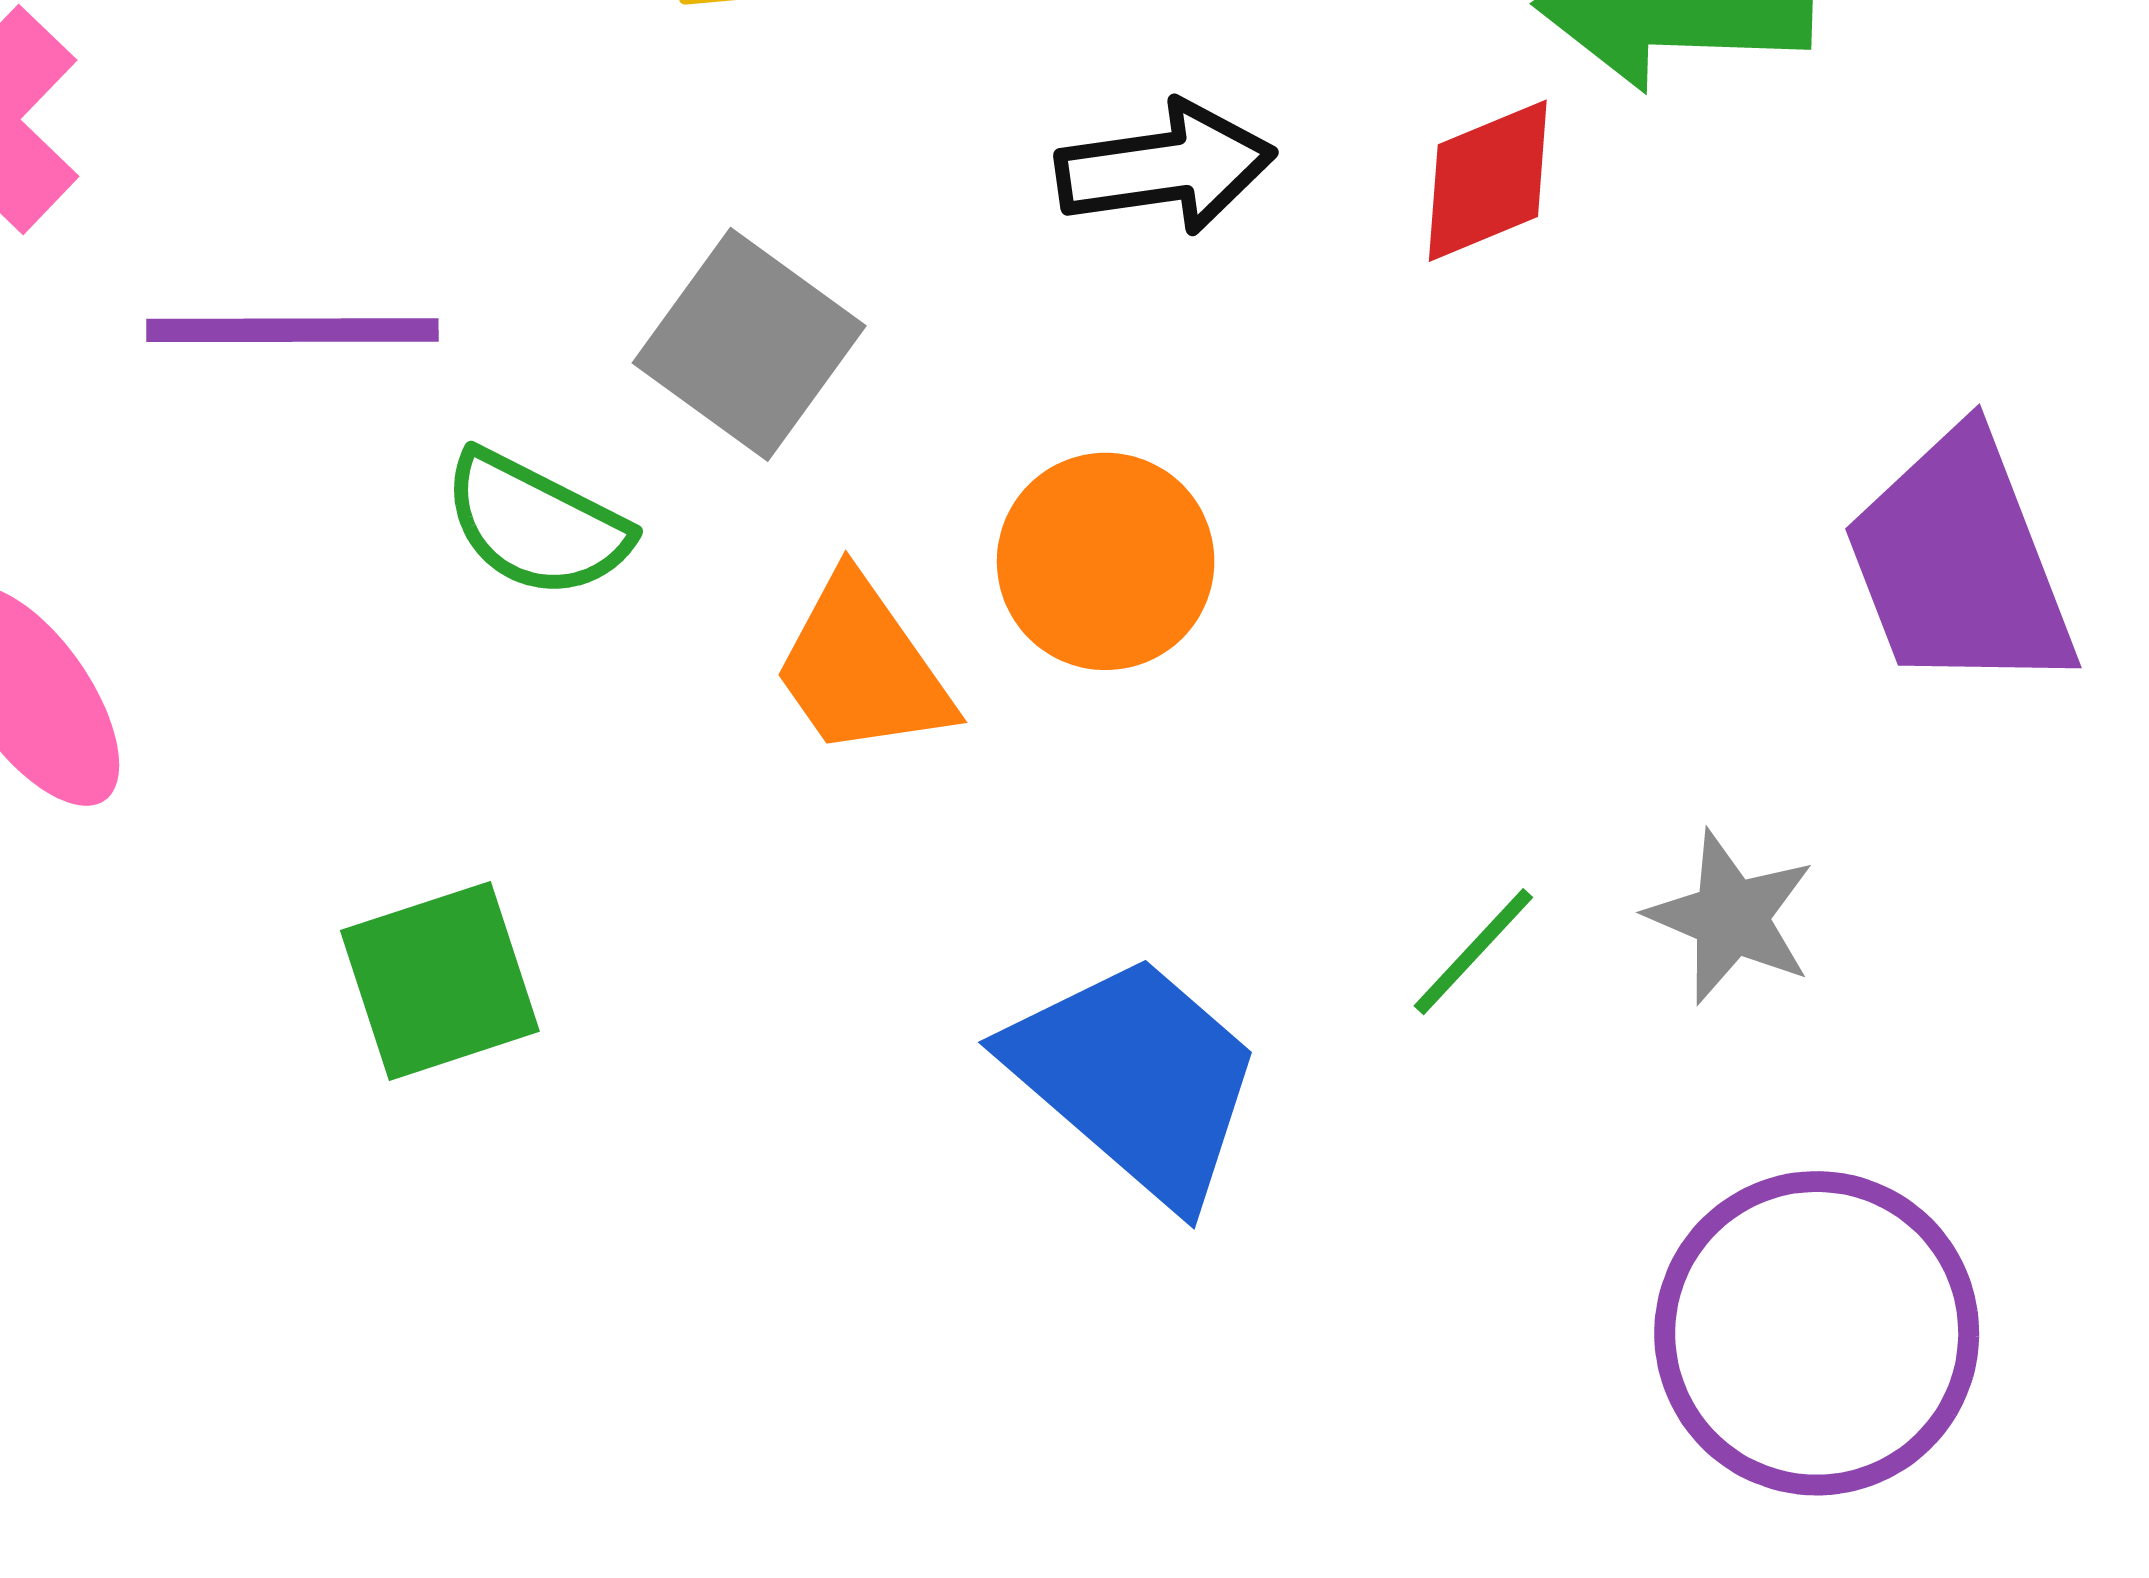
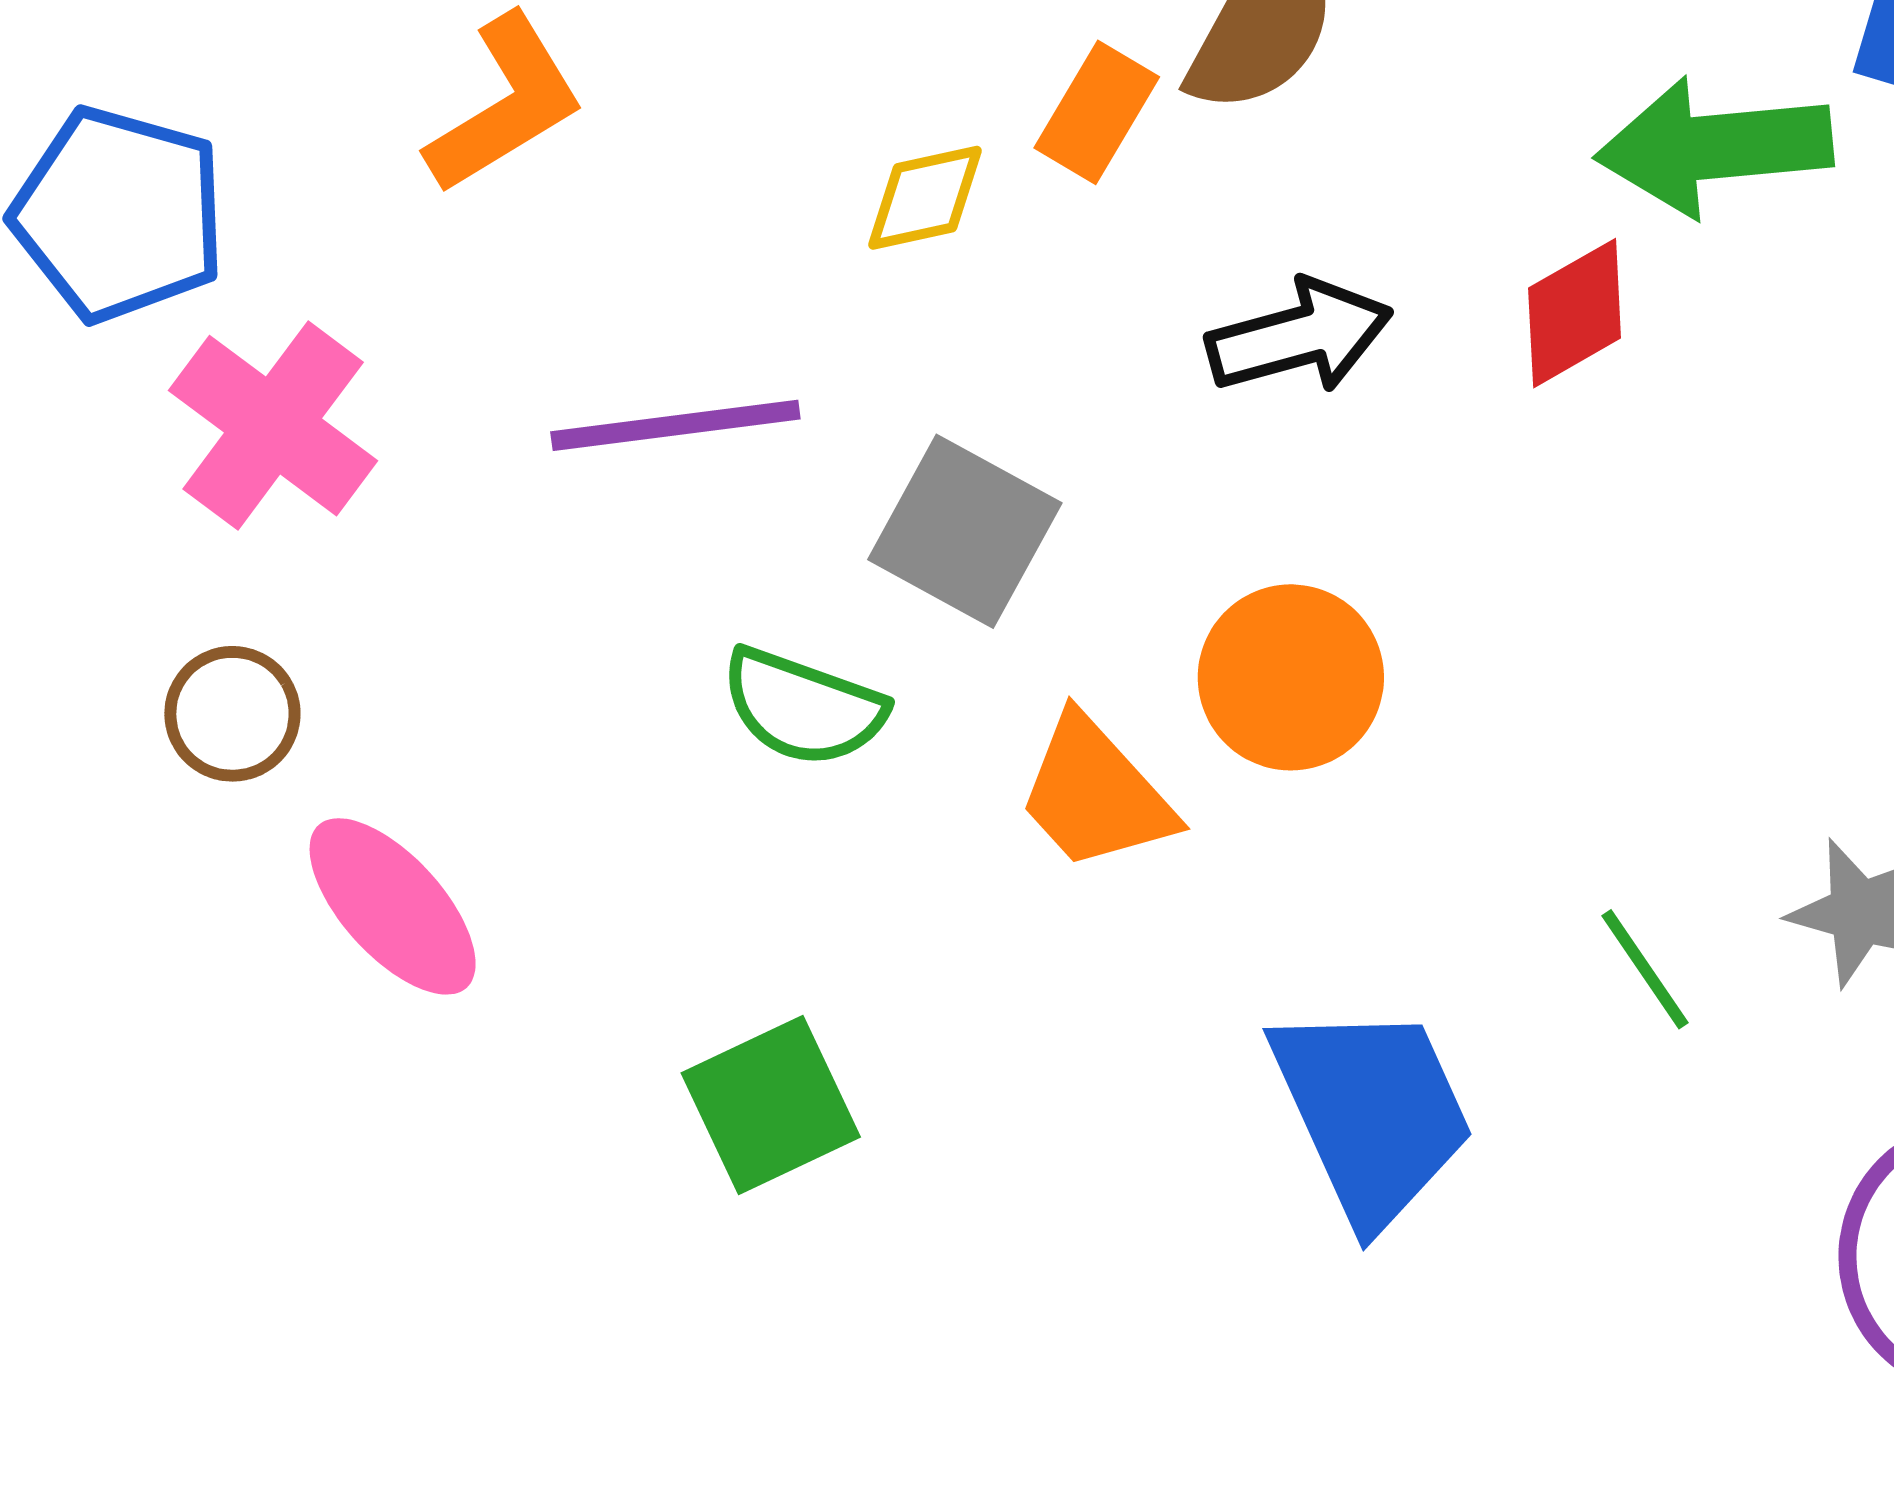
purple line: (292, 330) -> (675, 425), moved
green line: (1473, 952) -> (1645, 969), turned -70
blue trapezoid: (1136, 1078) -> (1372, 1113), turned 32

